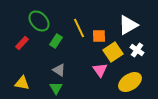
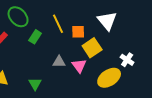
white triangle: (128, 25) -> (107, 21), turned -40
white cross: (137, 50) -> (127, 60), moved
gray triangle: (59, 70) -> (59, 62), moved, turned -32

